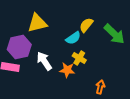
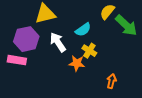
yellow semicircle: (86, 25) -> (107, 12), moved
white arrow: (44, 61) -> (58, 42), moved

